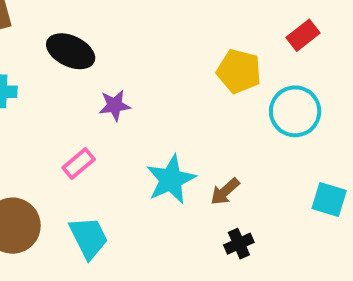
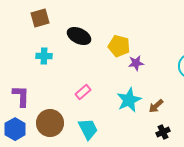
yellow pentagon: (239, 71) -> (119, 46), moved
purple star: (115, 105) -> (136, 63), moved

